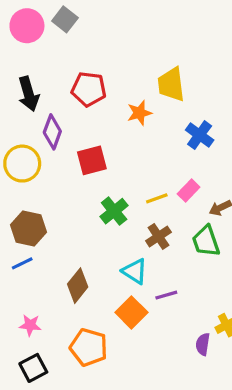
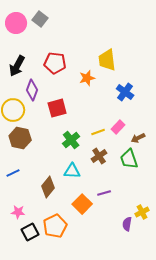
black arrow: (29, 94) -> (17, 66), turned 45
brown hexagon: (29, 229) -> (20, 138), moved
cyan triangle: (135, 271) -> (72, 171), moved, turned -30
orange pentagon: (89, 347) -> (55, 226), turned 30
black square: (33, 368) -> (30, 232), moved

